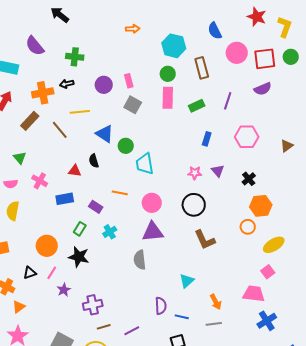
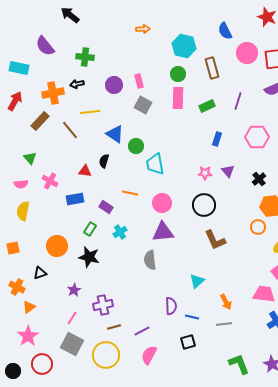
black semicircle: (94, 161) -> (104, 161), turned 32
pink line: (52, 273) -> (72, 318), moved

